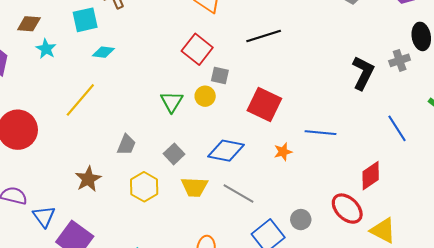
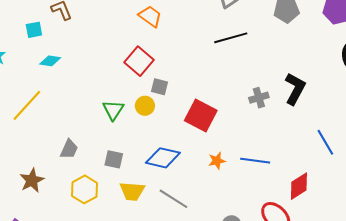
cyan square: (85, 20) -> (34, 30), size x0.7
black line: (264, 36) -> (231, 38), moved
gray cross: (400, 60) -> (259, 98), moved
blue line: (321, 133) -> (255, 161), moved
gray square: (174, 154) -> (114, 159), turned -36

